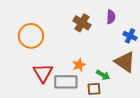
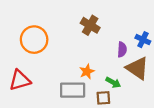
purple semicircle: (111, 17) -> (122, 49), moved
red triangle: (43, 73) -> (20, 80), moved, turned 45

